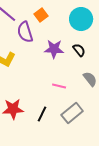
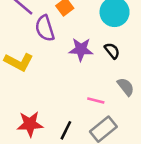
pink line: (59, 86) -> (96, 100), moved

